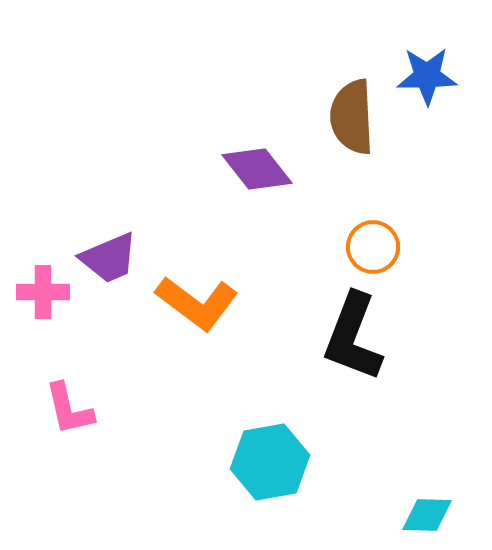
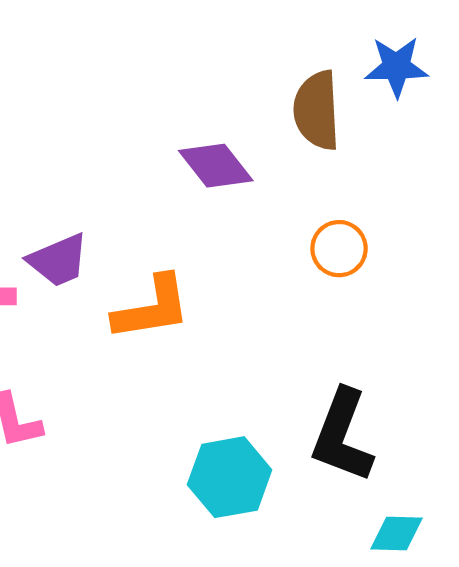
orange L-shape: (197, 303) -> (152, 308), turned -46
black L-shape: (353, 337) -> (342, 436), moved

